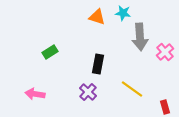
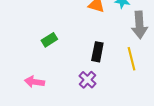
yellow line: (132, 89) -> (131, 59), moved, turned 40

